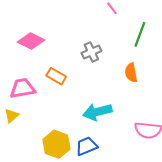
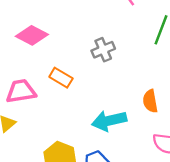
orange semicircle: (131, 73) -> (150, 101), moved

